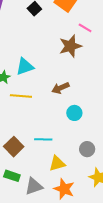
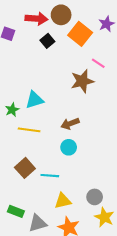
cyan circle: (74, 113) -> (69, 147), moved
brown square: (14, 147) -> (25, 168), moved
gray circle: (87, 149) -> (95, 197), moved

